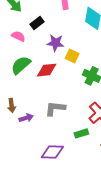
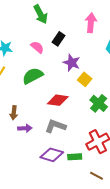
black rectangle: (37, 23) -> (59, 39), turned -32
red diamond: (47, 70) -> (58, 100), moved
purple diamond: (52, 152) -> (52, 155), moved

